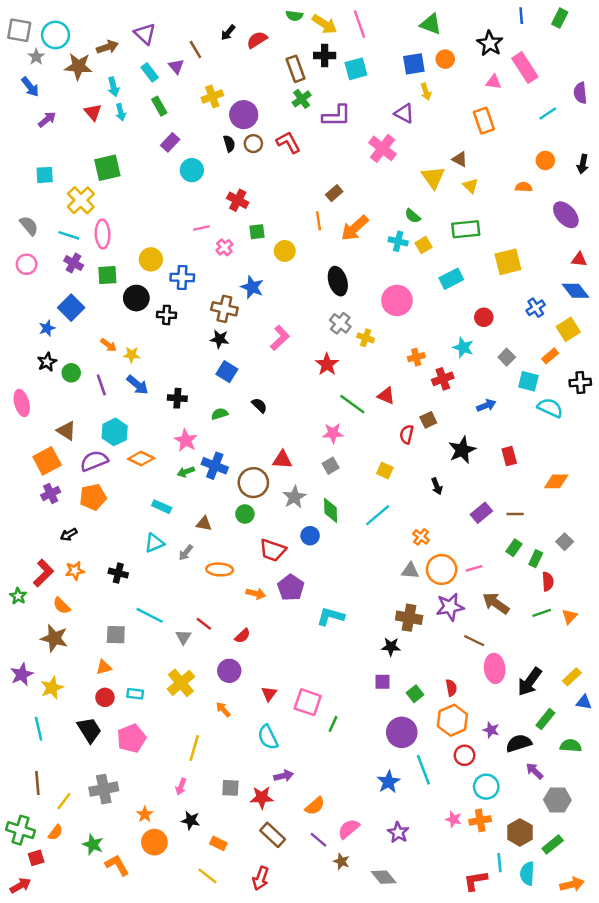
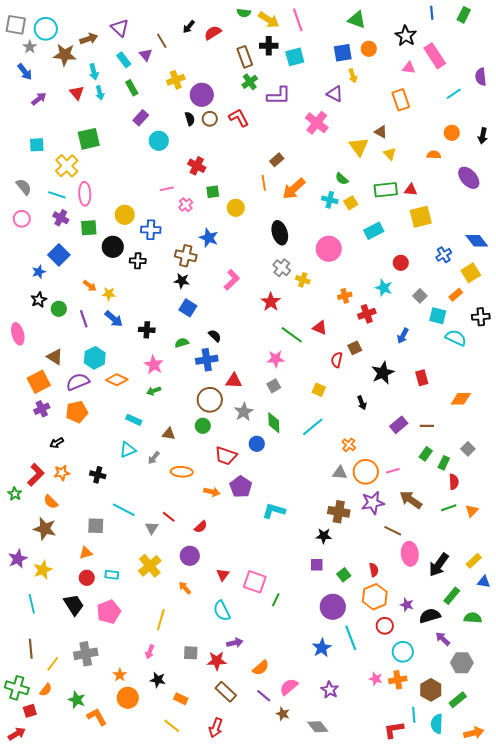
red triangle: (579, 259) -> (411, 190), moved
blue arrow: (486, 405) -> (403, 336), turned 140
blue cross: (215, 466) -> (207, 360), moved, turned -30

